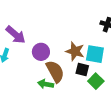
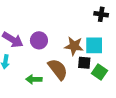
purple circle: (41, 52) -> (39, 40), moved
green arrow: (46, 84) -> (34, 79), moved

